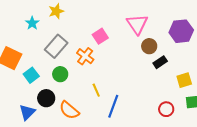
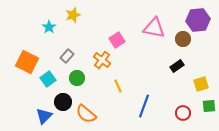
pink triangle: (137, 24) -> (154, 28), turned -45
purple hexagon: (181, 31) -> (198, 20), moved
gray rectangle: (56, 46) -> (67, 56), moved, size x0.6
brown circle: (149, 46) -> (183, 39), moved
yellow line: (96, 90) -> (118, 86), moved
blue line: (113, 106) -> (144, 106), moved

